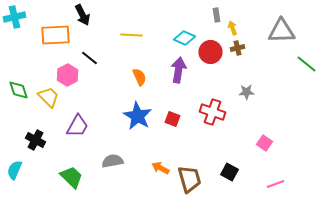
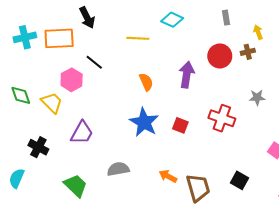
cyan cross: (14, 17) -> (25, 37), moved
yellow arrow: (232, 28) -> (258, 32), moved
cyan diamond: (184, 38) -> (172, 20), moved

